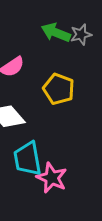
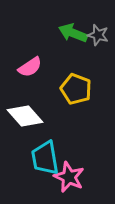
gray star: (81, 34) -> (98, 35), turned 30

